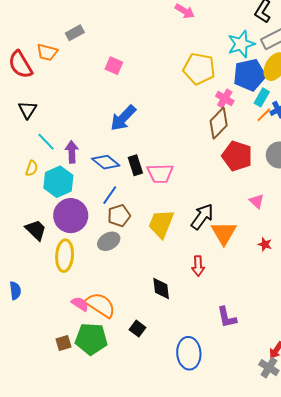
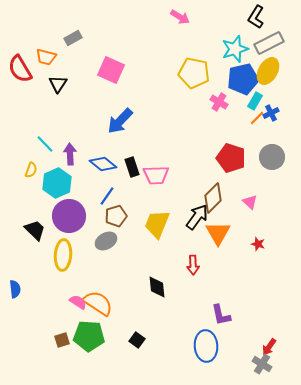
pink square: (114, 66) -> (111, 70), size x1.5
black triangle: (28, 110) -> (58, 84), moved
brown diamond: (219, 123) -> (213, 198), moved
black square: (137, 329) -> (137, 340), moved
blue ellipse: (189, 353) -> (206, 346), moved

